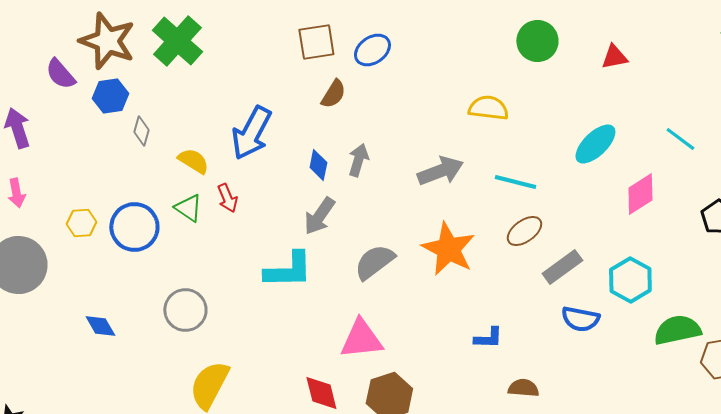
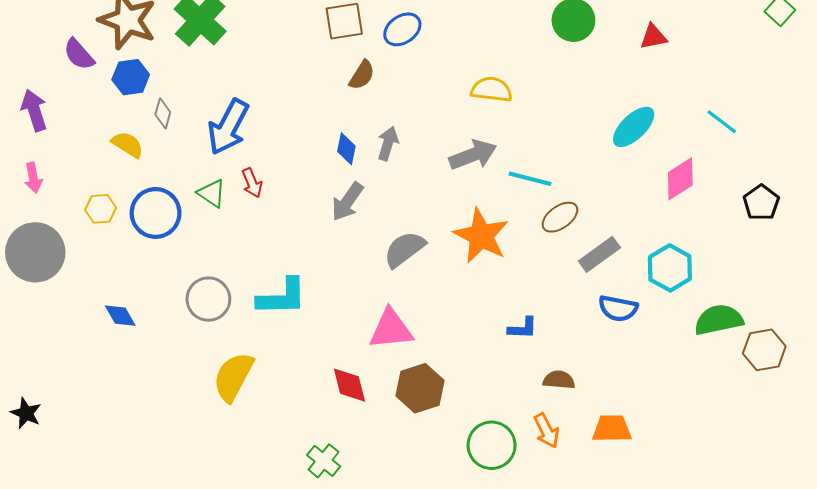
yellow semicircle: (488, 108) -> (492, 90), moved
blue arrow: (251, 133) -> (228, 127), moved
yellow semicircle: (193, 161) -> (128, 145), moved
cyan line: (515, 182) -> (530, 179), moved
cyan L-shape: (288, 270) -> (282, 297), moved

